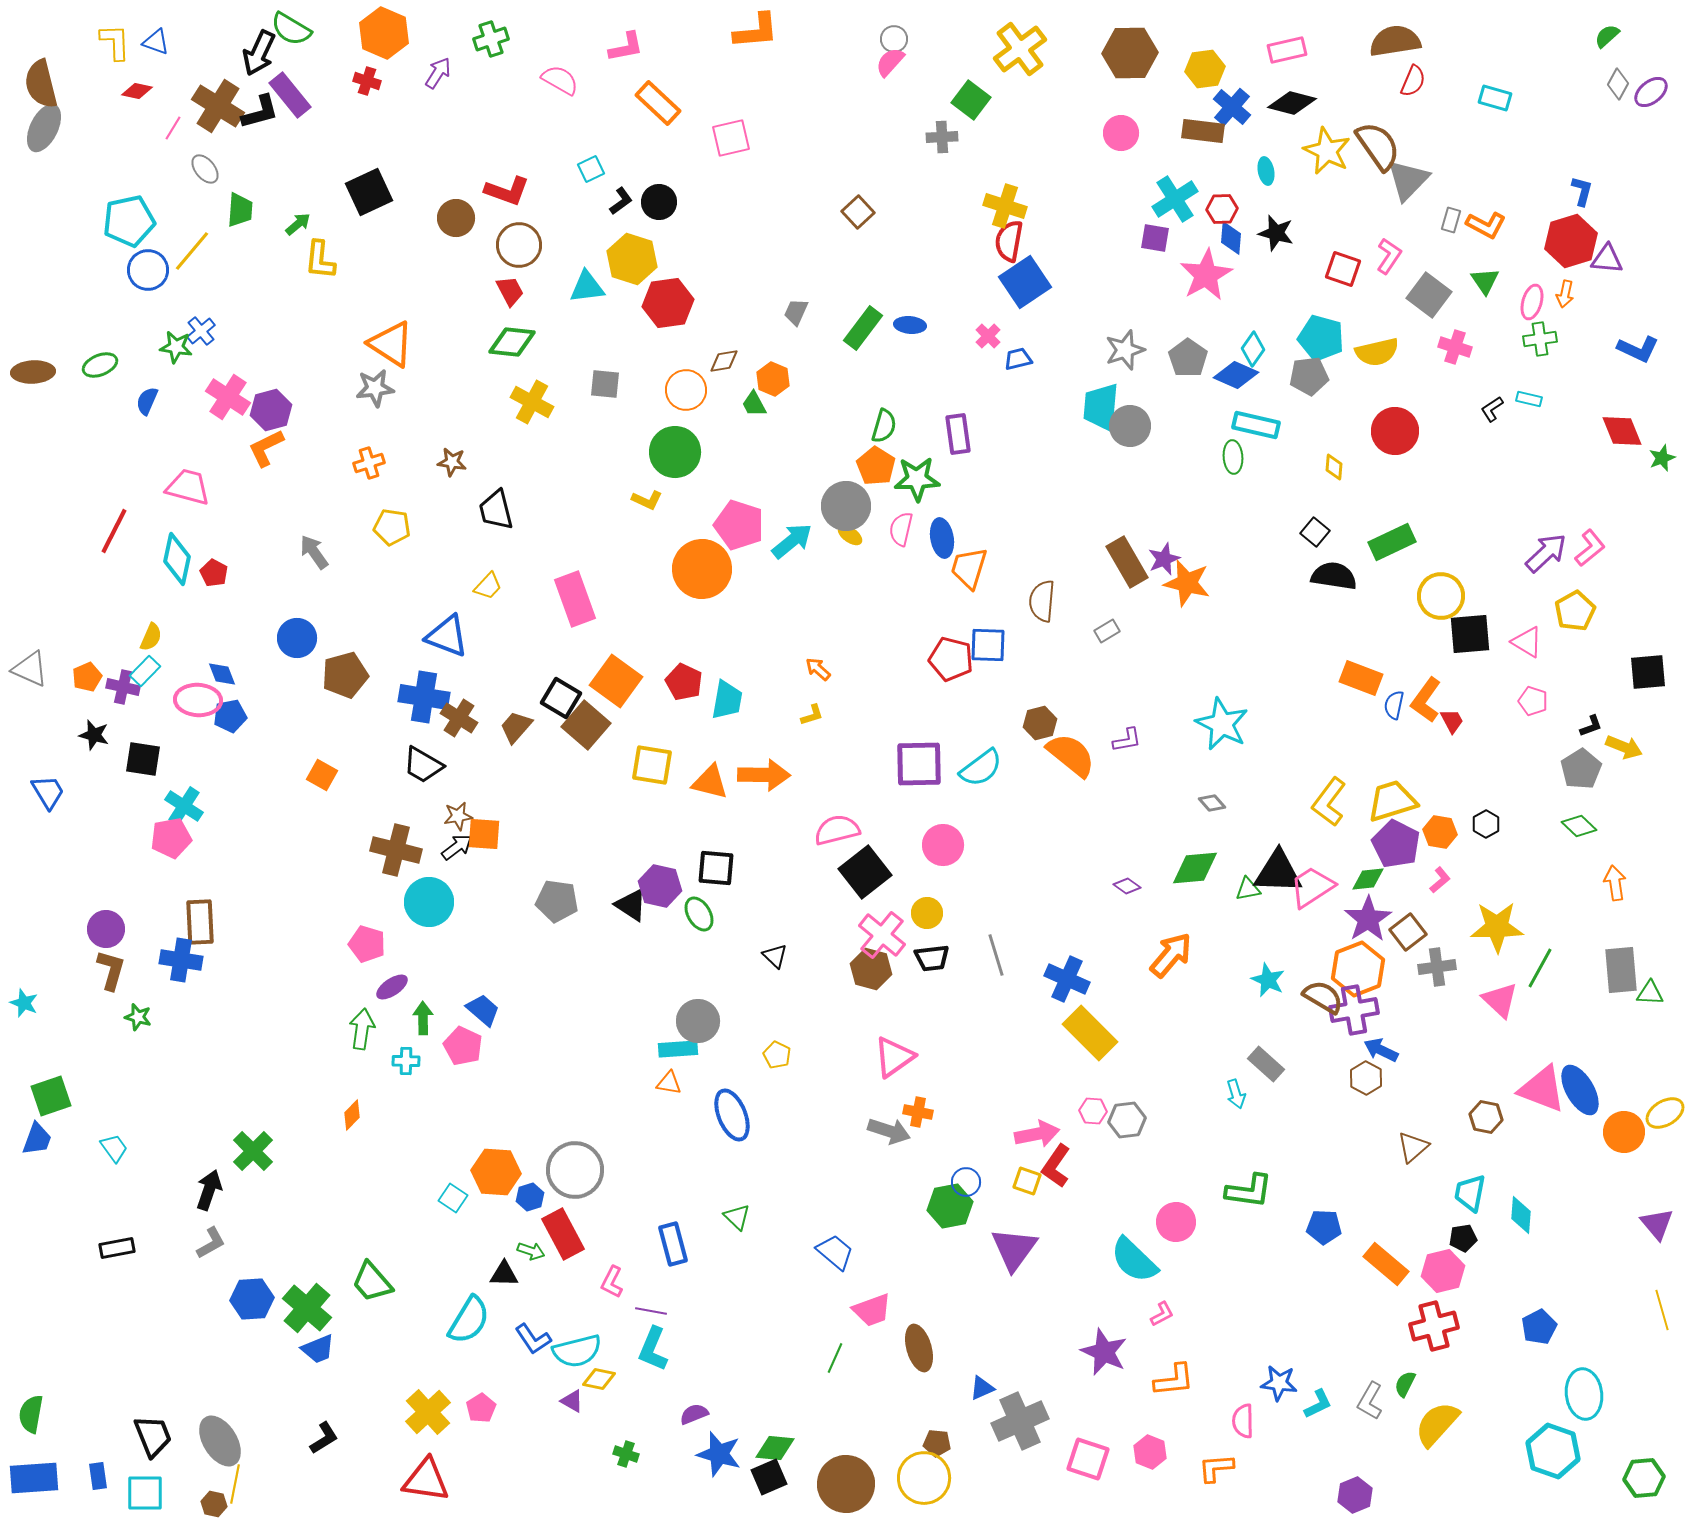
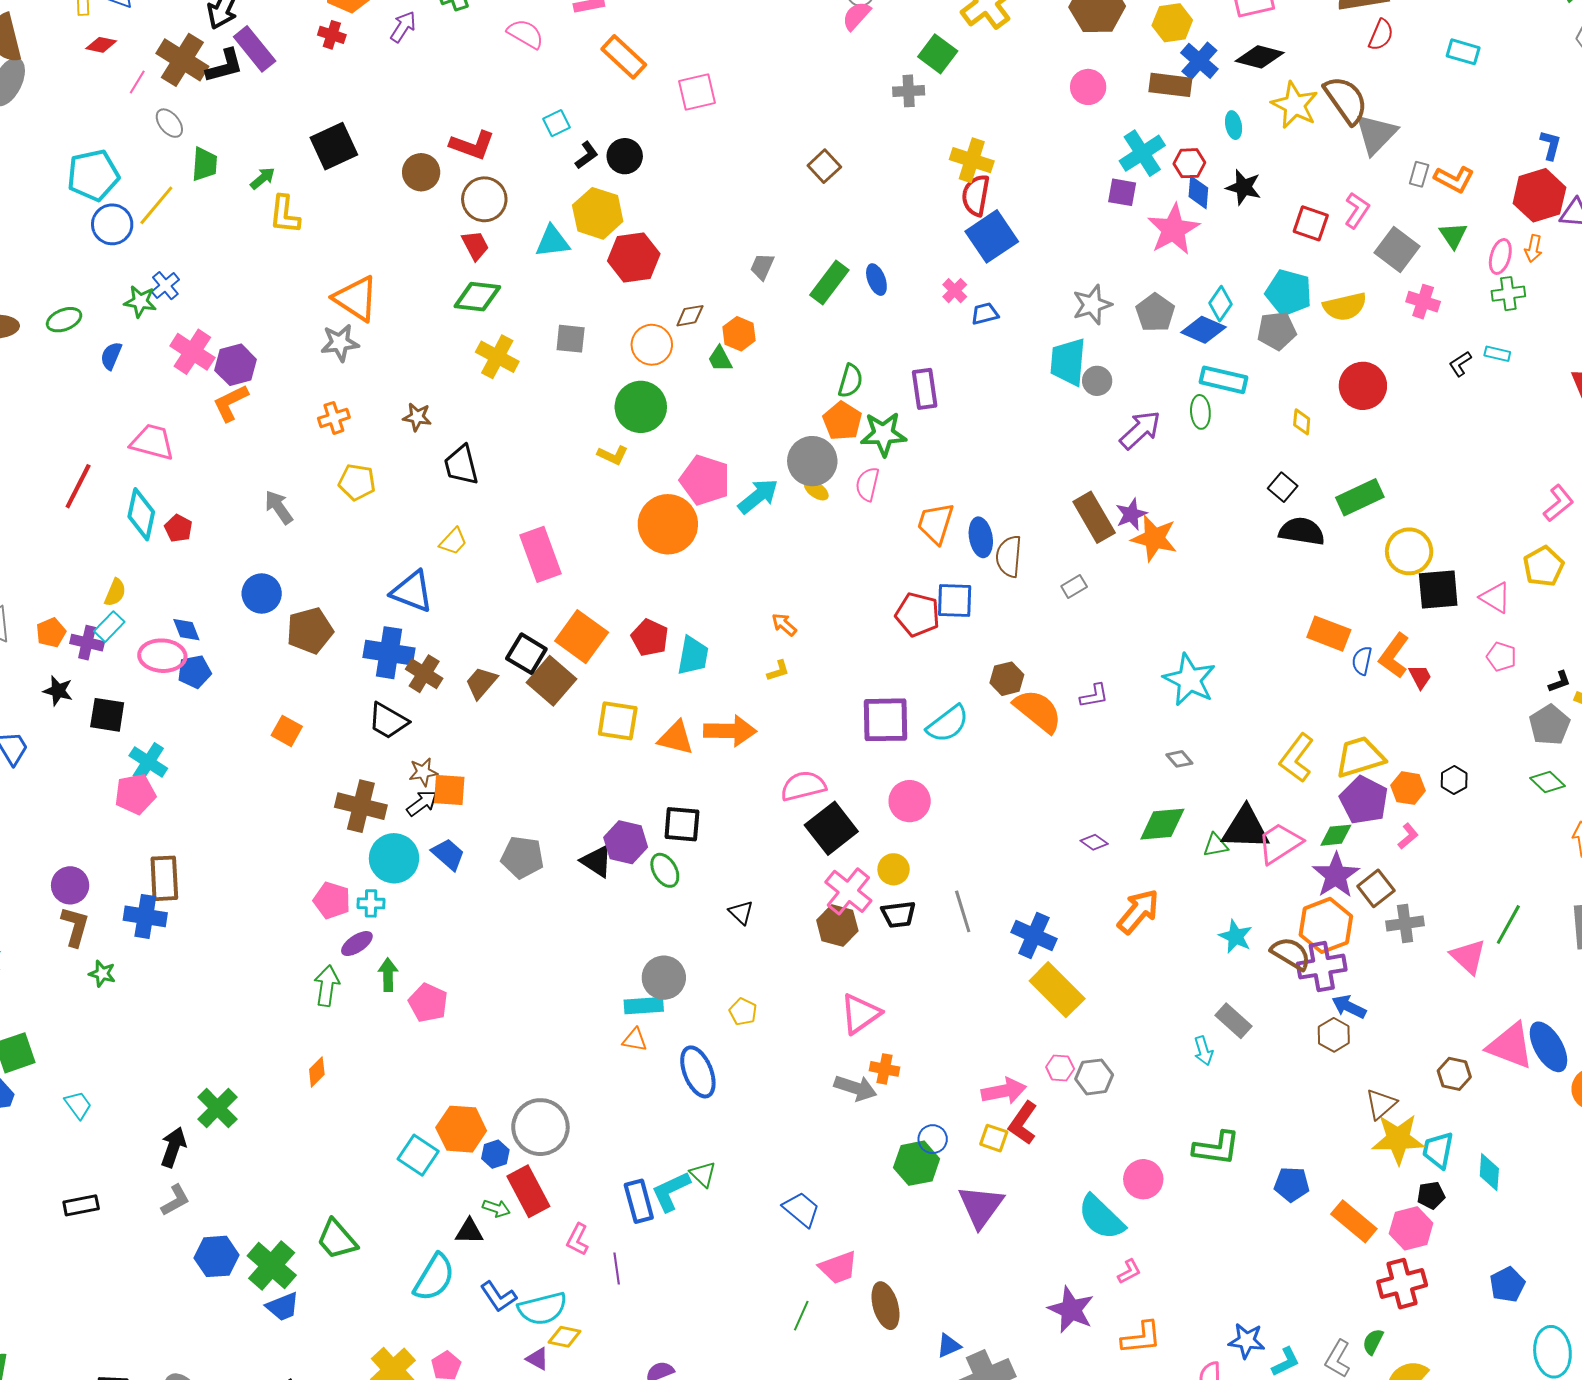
blue ellipse: (910, 325) -> (876, 280), turned 64
gray circle: (1130, 426) -> (1097, 381), size x0.7
blue ellipse: (942, 538) -> (981, 537), moved
purple arrow: (1546, 553) -> (1140, 430), moved
yellow star: (1497, 927) -> (1398, 1139), moved
blue trapezoid: (483, 1010) -> (448, 854), moved
cyan cross: (406, 1061) -> (371, 903), moved
cyan square: (453, 1198) -> (418, 1155), size x1.4
purple line: (651, 1311) -> (617, 1269), turned 72
cyan L-shape: (653, 1349) -> (671, 1191), moved, turned 42

